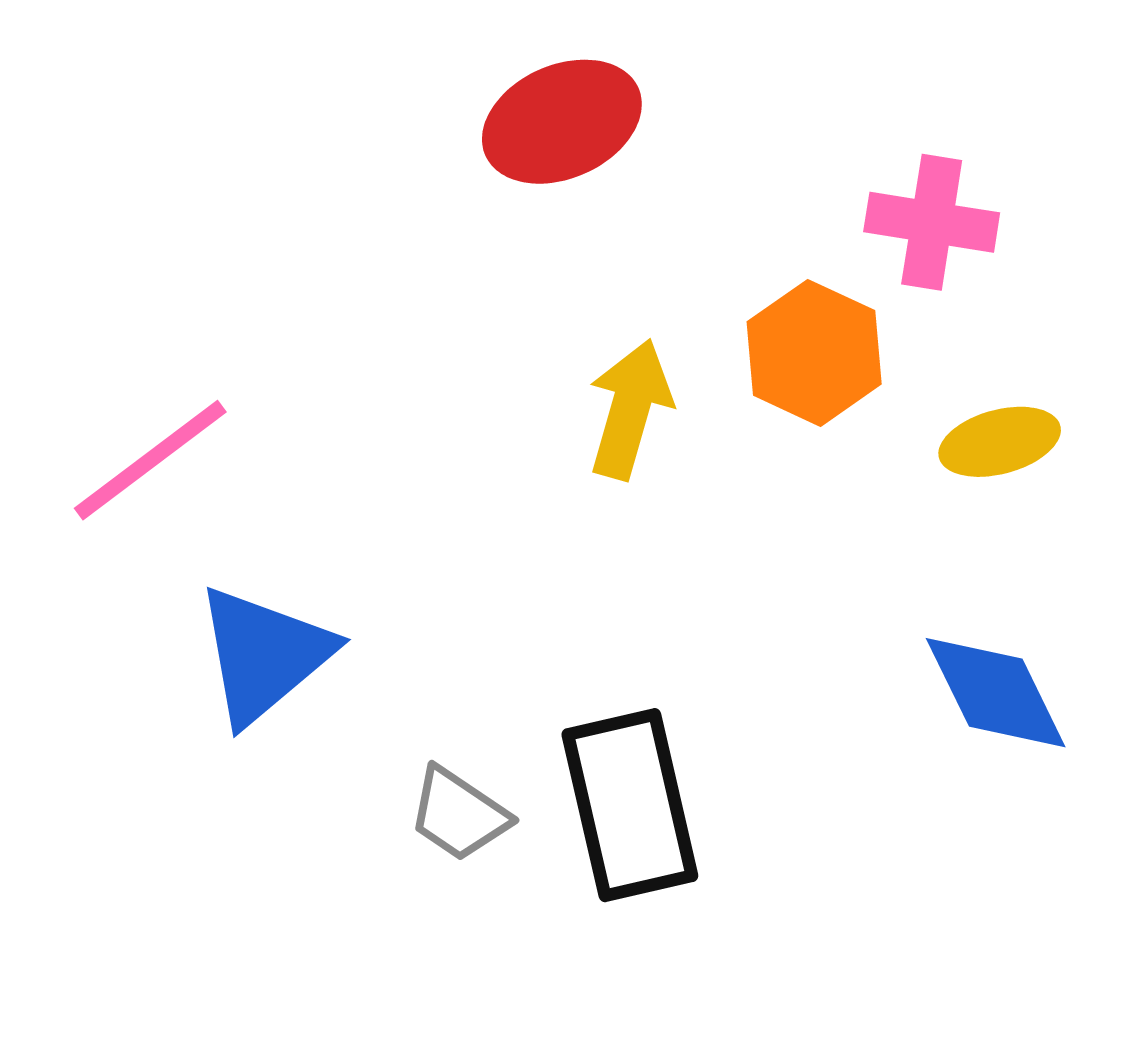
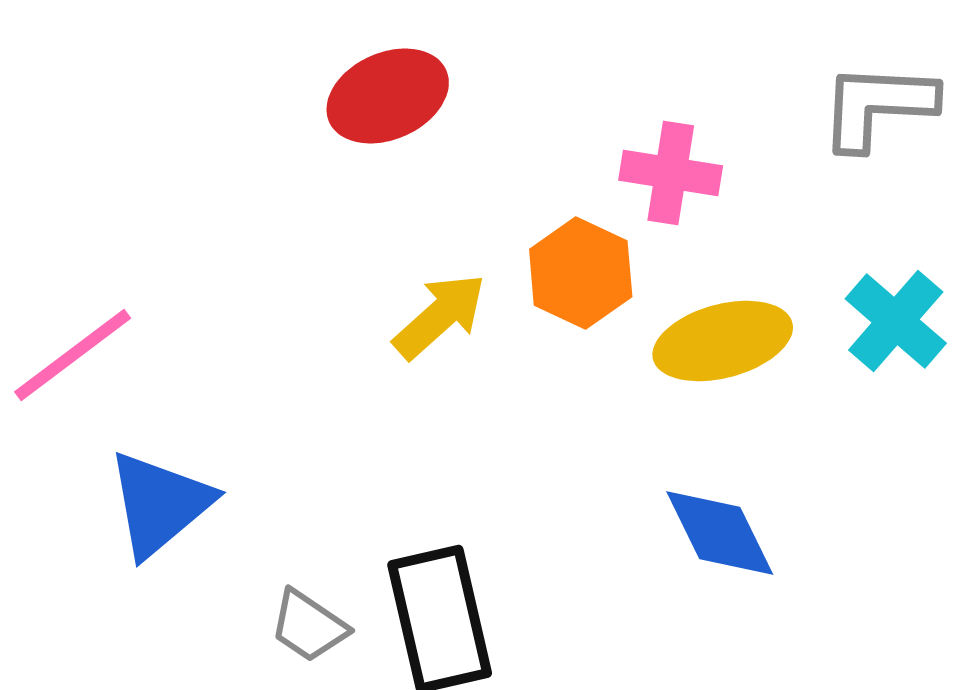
yellow arrow: (630, 409) -> (440, 316), turned 32
yellow ellipse: (1000, 442) -> (723, 341), size x1.5

